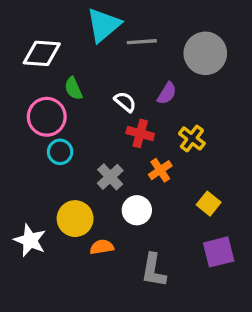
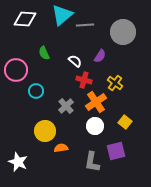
white diamond: (42, 53) -> (25, 19), moved
pink circle: (47, 117) -> (16, 70), moved
orange cross: (160, 170) -> (96, 102), size x1.5
white circle: (137, 210) -> (95, 126), moved
white star: (30, 240) -> (18, 162), moved
purple square: (219, 252) -> (116, 151), moved

